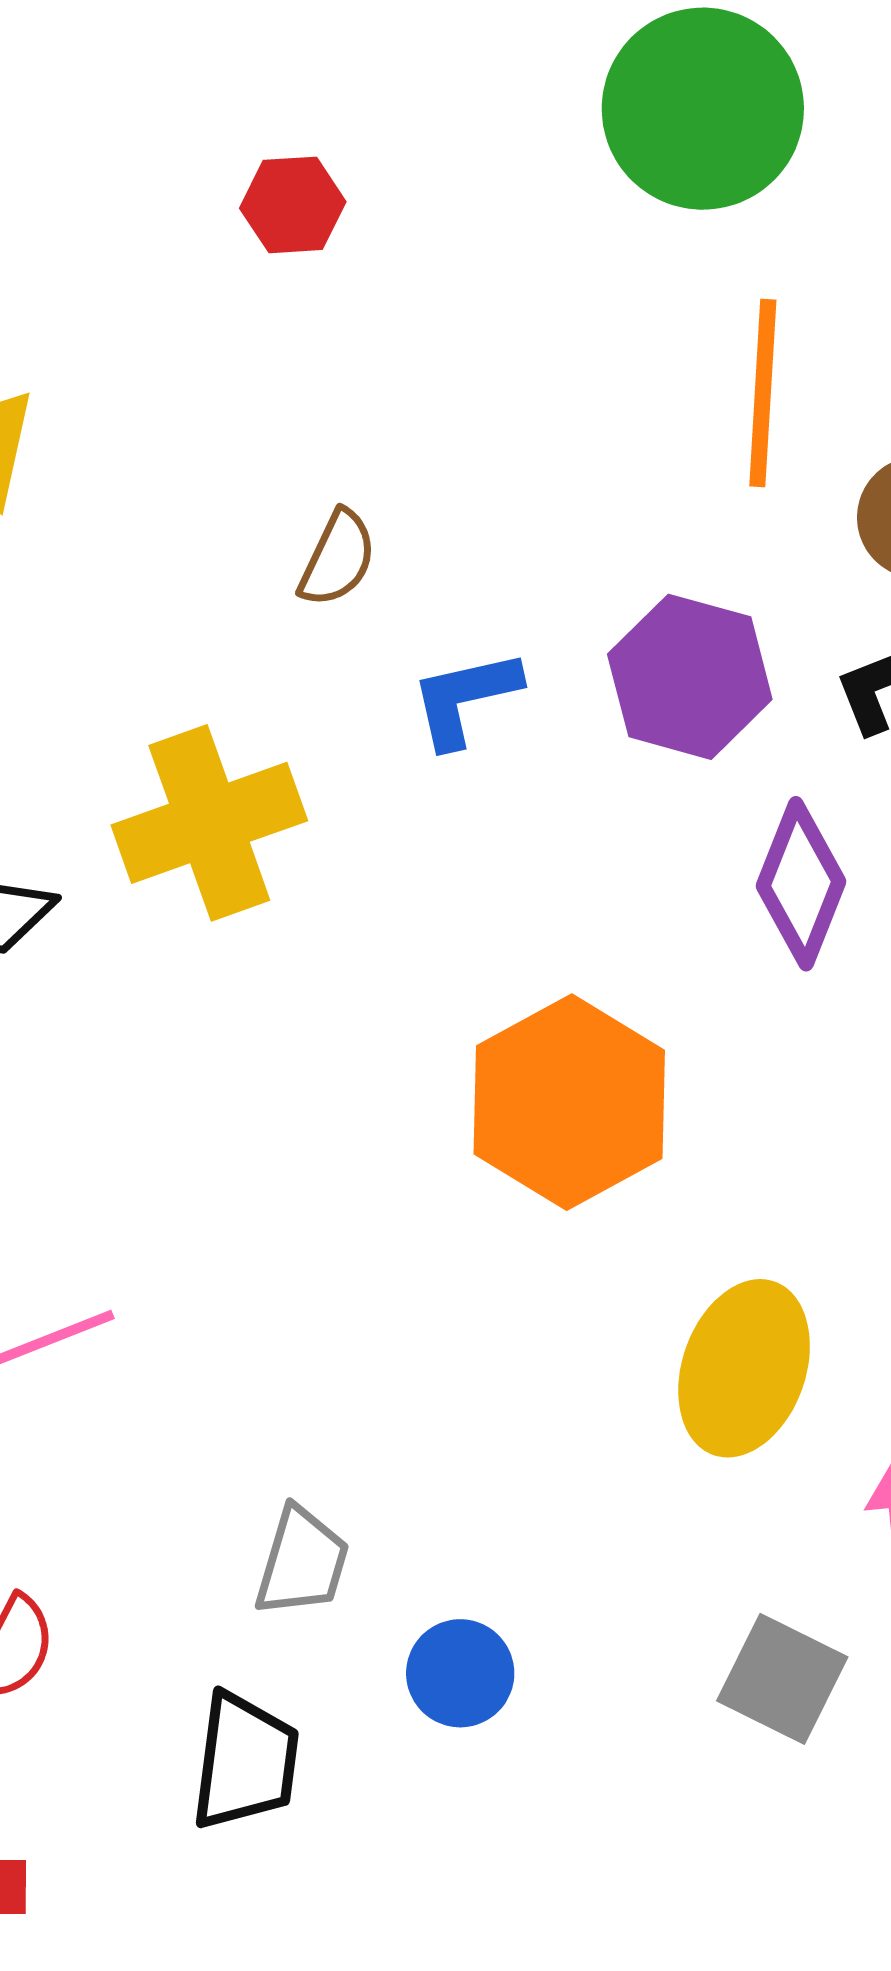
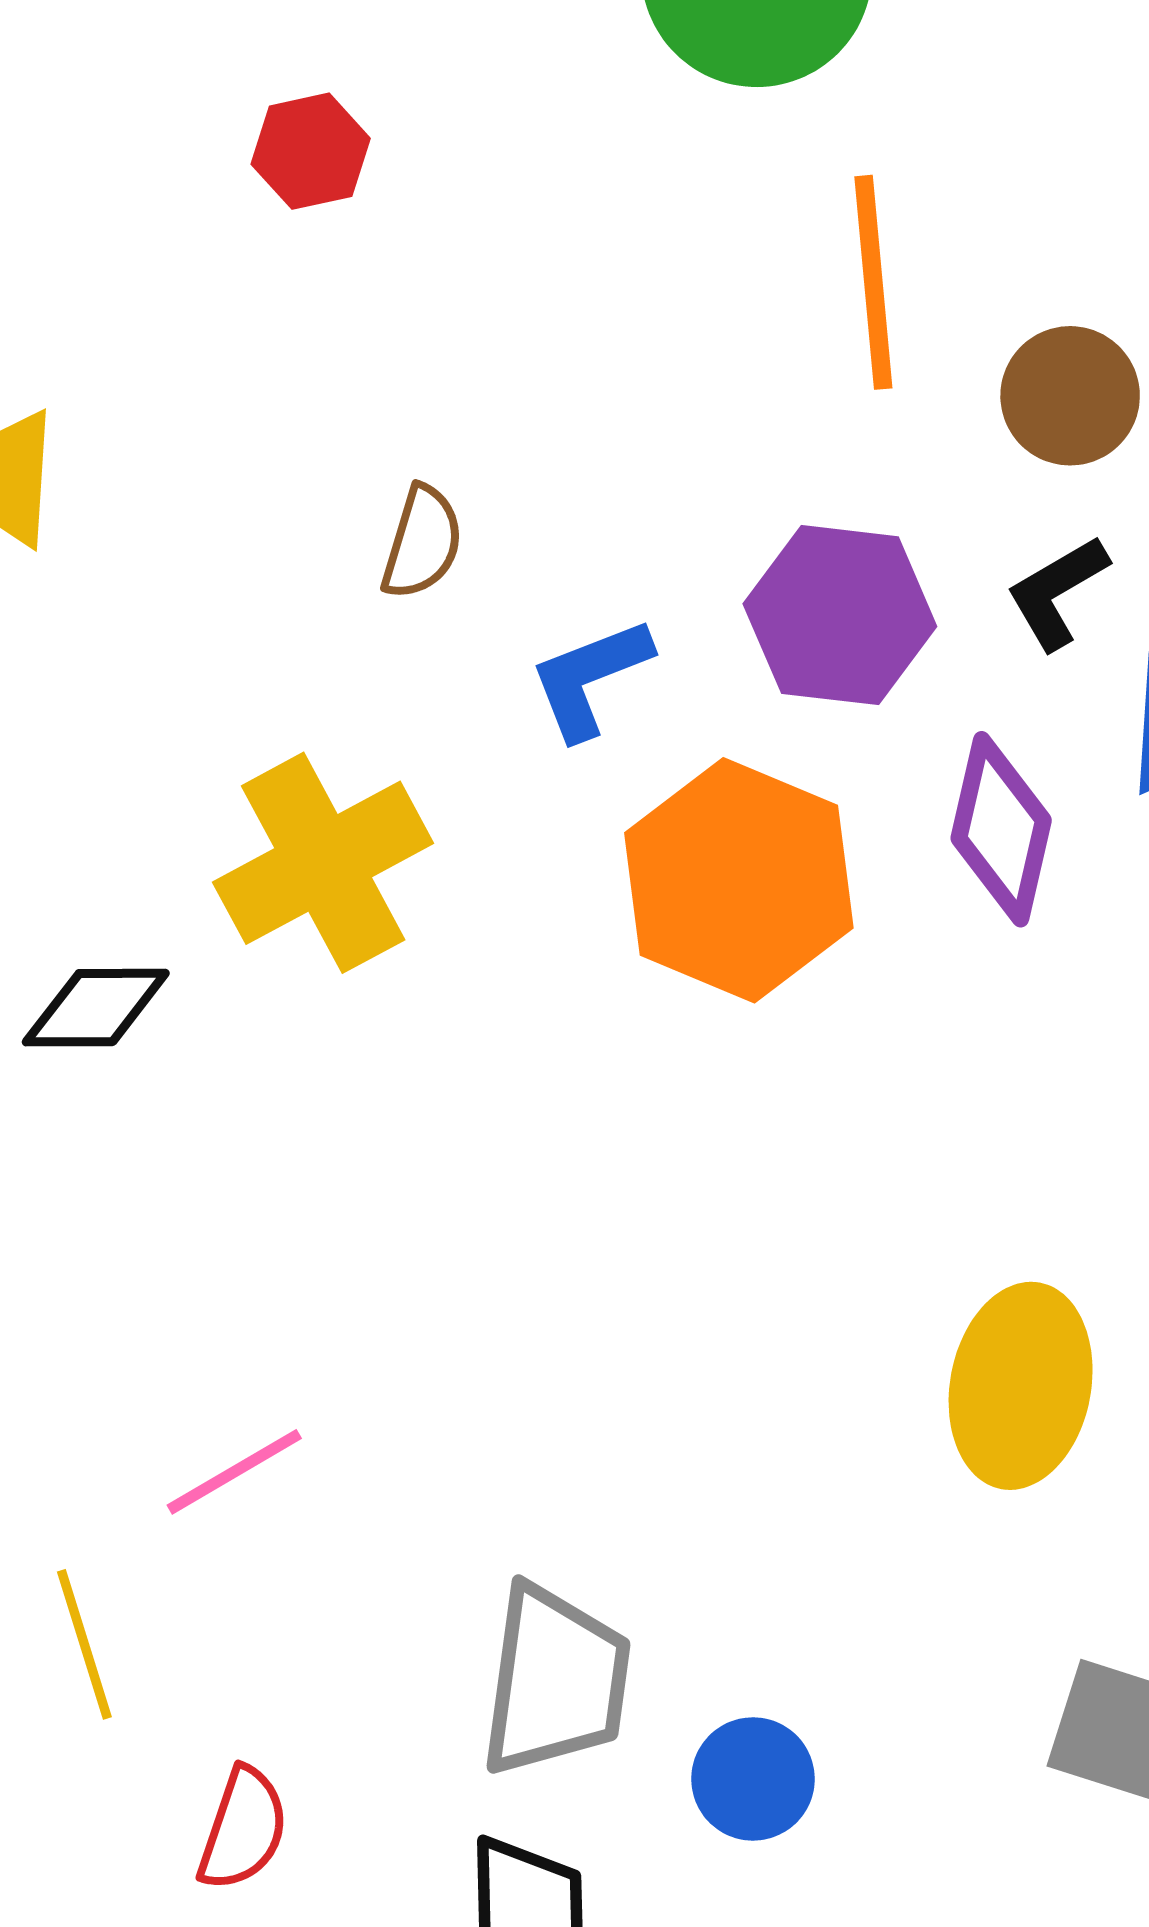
orange hexagon: (569, 1102) -> (739, 880), moved
gray trapezoid: (302, 1562) -> (555, 1681), size x1.5

